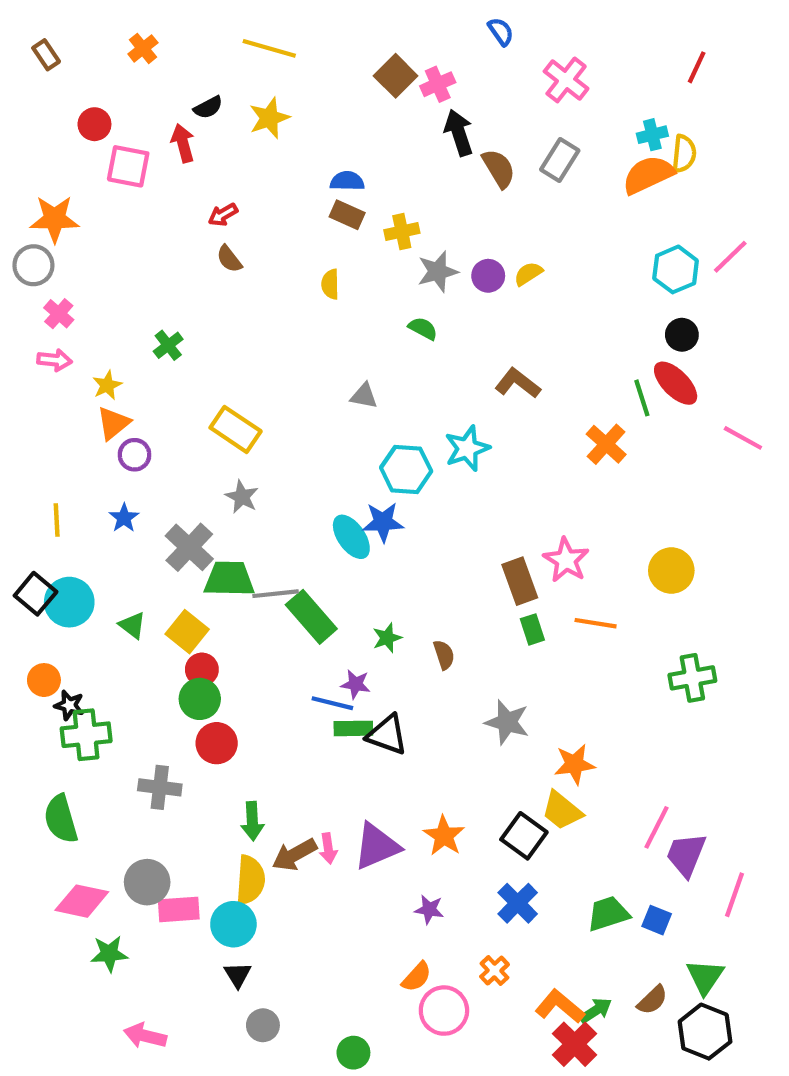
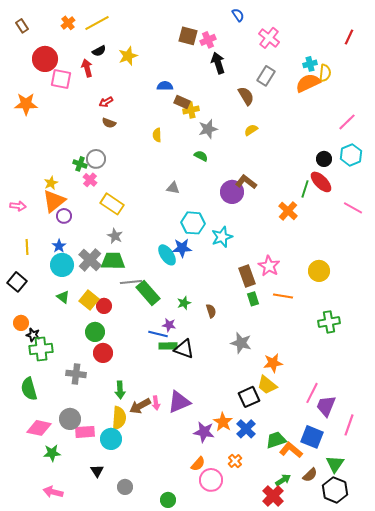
yellow line: (269, 48) -> (97, 23), moved, turned -45
red line: (697, 67) -> (349, 37), moved
brown square: (396, 76) -> (188, 36), turned -30
red circle: (94, 124) -> (45, 59), size x1.6
brown semicircle: (499, 168) -> (246, 96), moved
brown rectangle: (347, 215) -> (182, 102), moved
brown semicircle: (229, 259) -> (109, 123), turned -32
gray circle: (33, 265) -> (96, 159), moved
cyan hexagon: (676, 269) -> (351, 155), moved
purple circle: (488, 276) -> (232, 192), moved, size x1.5
pink cross: (59, 314) -> (90, 180), moved
green cross: (168, 345) -> (80, 164), turned -32
pink arrow: (54, 360) -> (18, 206), moved
green line: (642, 398) -> (305, 189), turned 36
orange triangle: (113, 423) -> (54, 201), size x1.4
cyan star: (467, 448) -> (222, 237), moved
green trapezoid: (229, 579) -> (113, 261), moved
cyan circle: (69, 602) -> (62, 265), moved
red circle: (202, 669) -> (104, 306), moved
orange star: (444, 836) -> (223, 422), moved
black square: (524, 836) -> (249, 397), turned 30
purple star: (429, 909) -> (204, 432), size x1.5
green trapezoid: (608, 914) -> (276, 440), moved
blue square: (657, 920) -> (312, 437), size x1.6
black triangle: (238, 975) -> (97, 471), moved
orange L-shape: (560, 1006) -> (291, 450), moved
pink arrow: (145, 1036) -> (53, 492), moved

